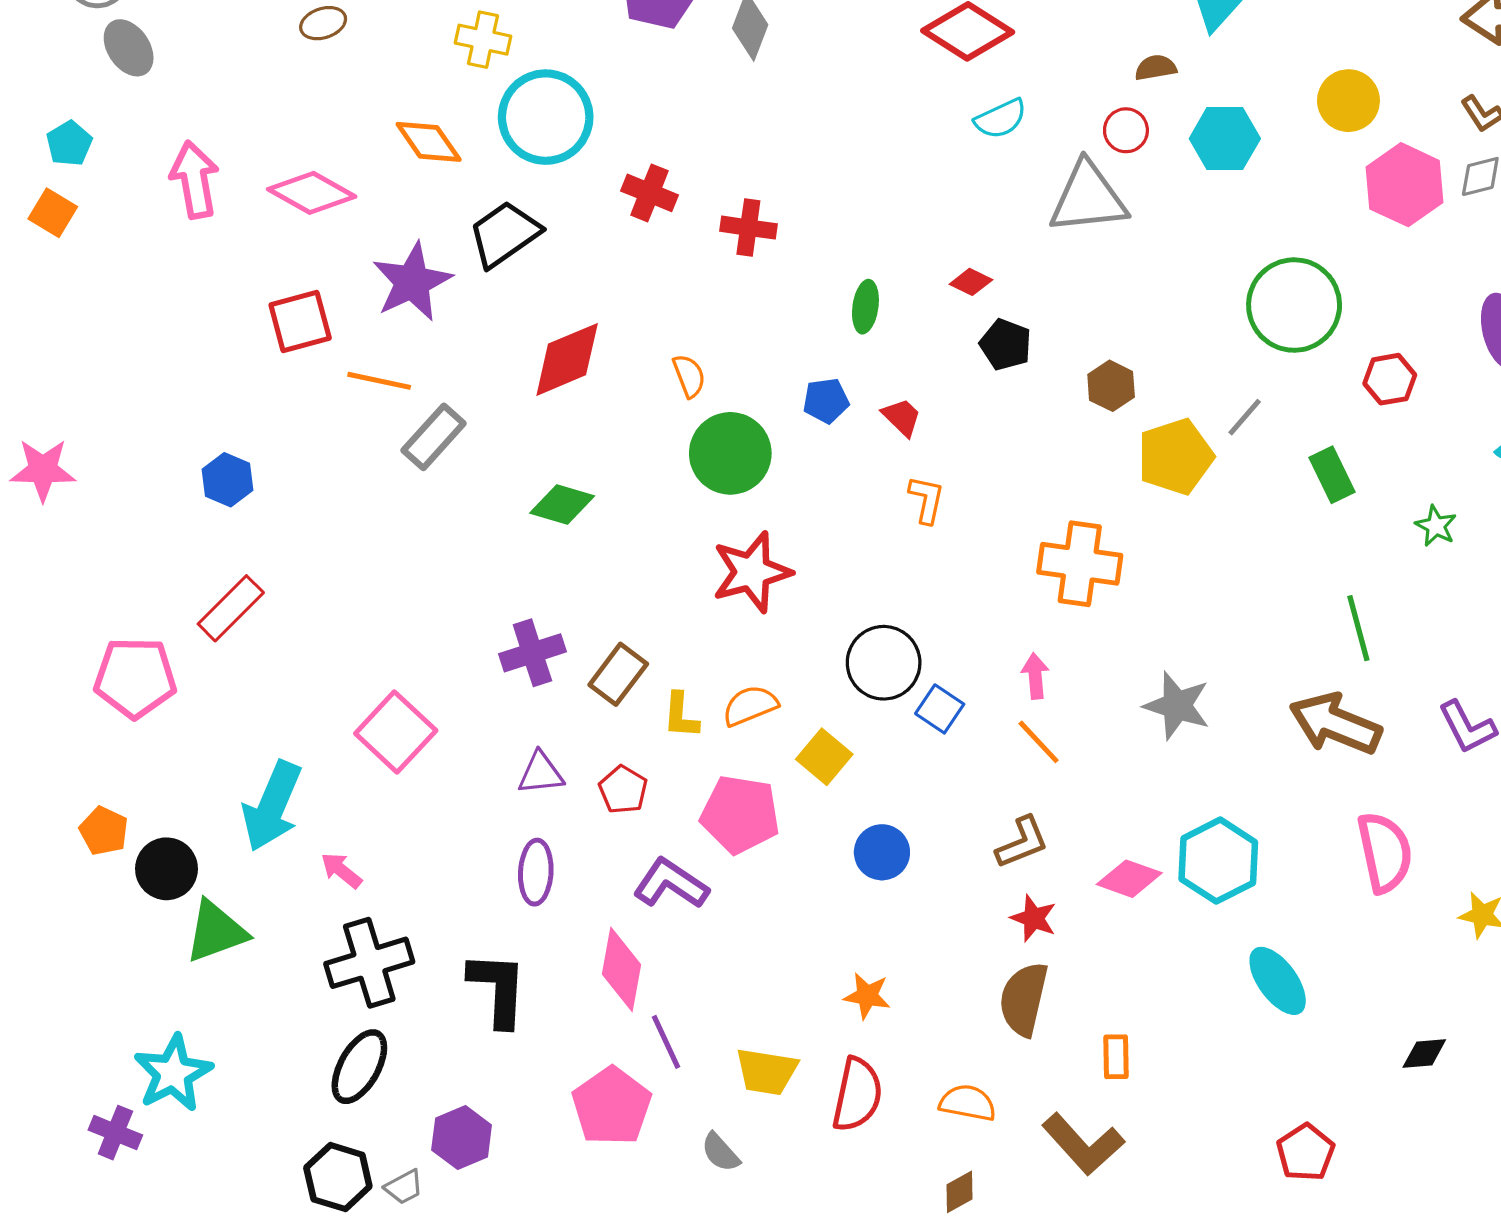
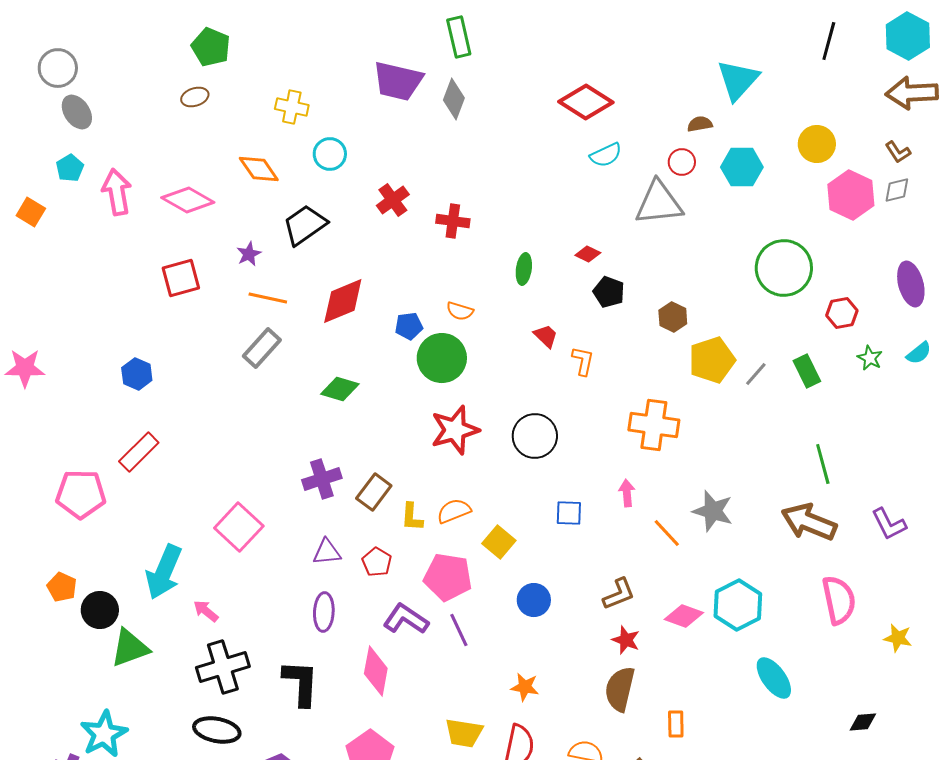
cyan circle: (546, 117) -> (330, 154), size x0.6
cyan pentagon: (69, 143) -> (70, 168), moved
red cross: (650, 193) -> (393, 200), turned 32
purple star: (412, 282) -> (249, 254), size x0.5
orange semicircle: (689, 376) -> (460, 311), moved, turned 128
orange line: (379, 381) -> (268, 298), moved
blue pentagon: (826, 401) -> (409, 326), moved
gray line: (1245, 417) -> (756, 374), moved
orange L-shape: (926, 500) -> (583, 361), moved
green star: (1436, 526) -> (870, 358), moved
black circle: (884, 663) -> (535, 436), moved
blue square: (940, 709) -> (569, 513), turned -32
orange line: (1039, 742) -> (667, 533), moved
purple line: (666, 1042) -> (459, 630), moved
black ellipse: (359, 1067) -> (217, 730), turned 72

